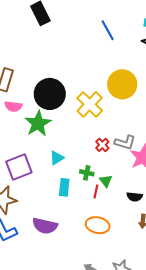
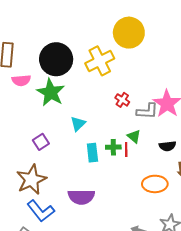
yellow cross: (90, 104) -> (100, 61), turned 32
gray L-shape: (125, 142) -> (147, 111), moved
purple square: (19, 167) -> (41, 142), size x0.6
green cross: (87, 173) -> (113, 147), moved
orange ellipse: (98, 225) -> (155, 184), moved

